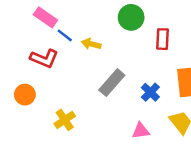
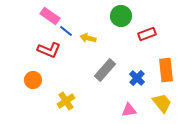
red rectangle: (162, 39) -> (147, 34), turned 66

